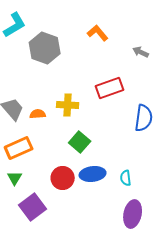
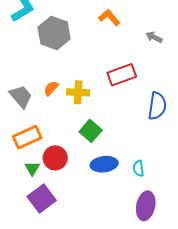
orange semicircle: (38, 114) -> (51, 88), moved, turned -42
green triangle: (15, 178) -> (32, 168), moved
red circle: (63, 178) -> (55, 158), moved

